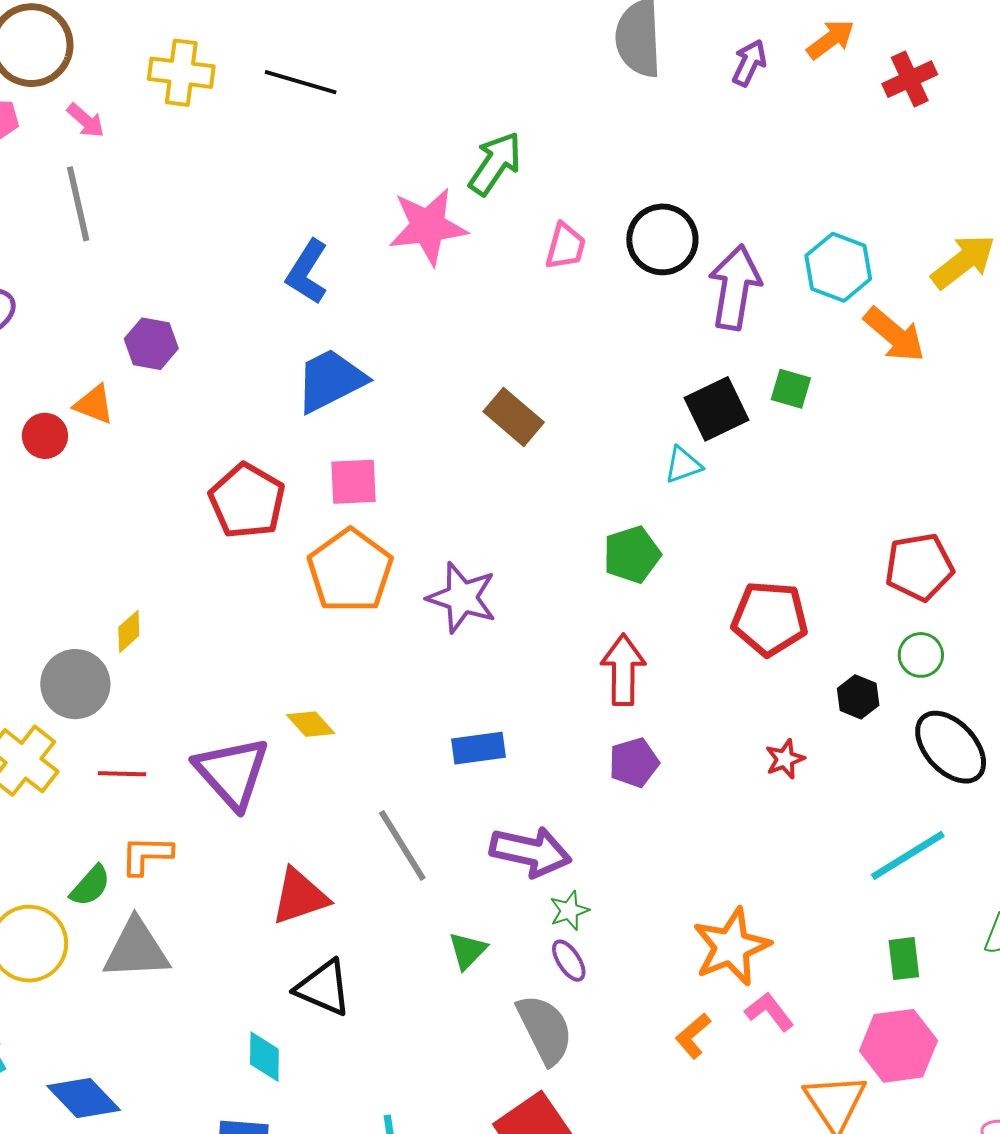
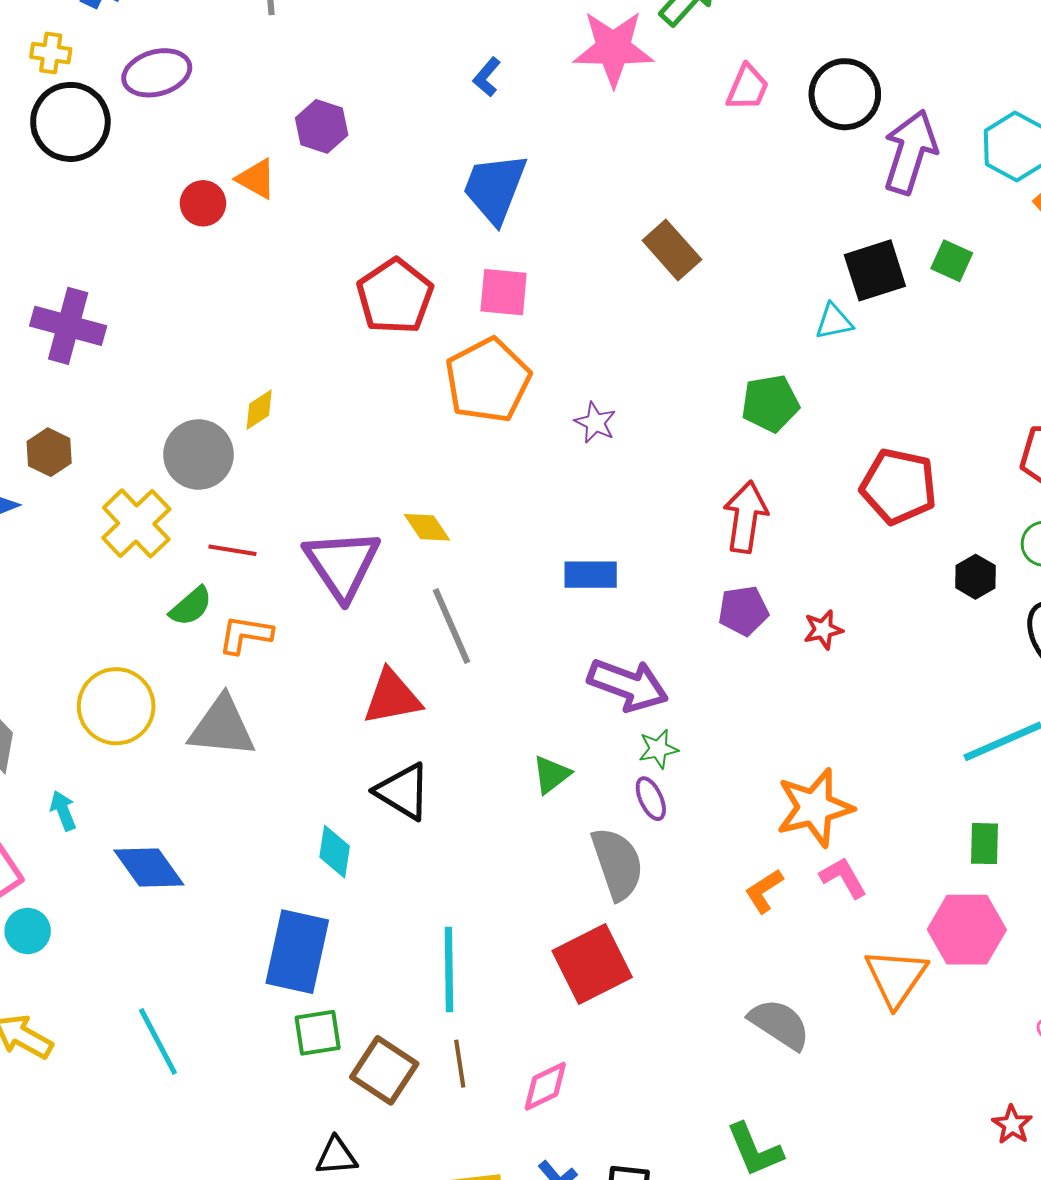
blue L-shape: (307, 272) -> (487, 77), size x0.6
blue trapezoid: (330, 380) -> (495, 188), turned -50
purple star: (462, 598) -> (595, 422), size x0.6
red star: (785, 759) -> (823, 630), moved
gray line: (402, 845) -> (452, 626), moved
green semicircle: (90, 886) -> (191, 606), moved

